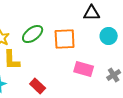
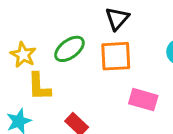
black triangle: (92, 13) -> (117, 19), moved, turned -48

